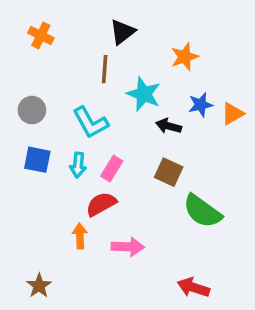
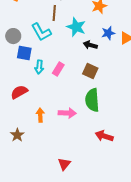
cyan L-shape: (91, 122) -> (41, 32), moved
blue square: (37, 160) -> (24, 53), moved
red semicircle: (101, 204) -> (19, 92), moved
green semicircle: (202, 211) -> (92, 100), moved, turned 50
orange arrow: (80, 236) -> (40, 115), moved

